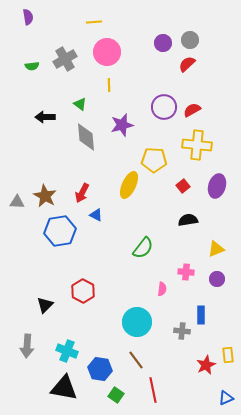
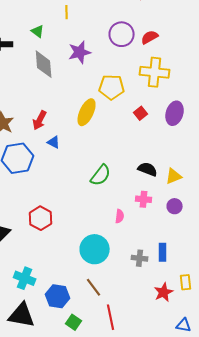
black semicircle: (188, 220) -> (148, 169), moved, turned 30
blue rectangle: (201, 315) -> (163, 252), moved
blue triangle: (226, 398) -> (184, 325), turned 35

